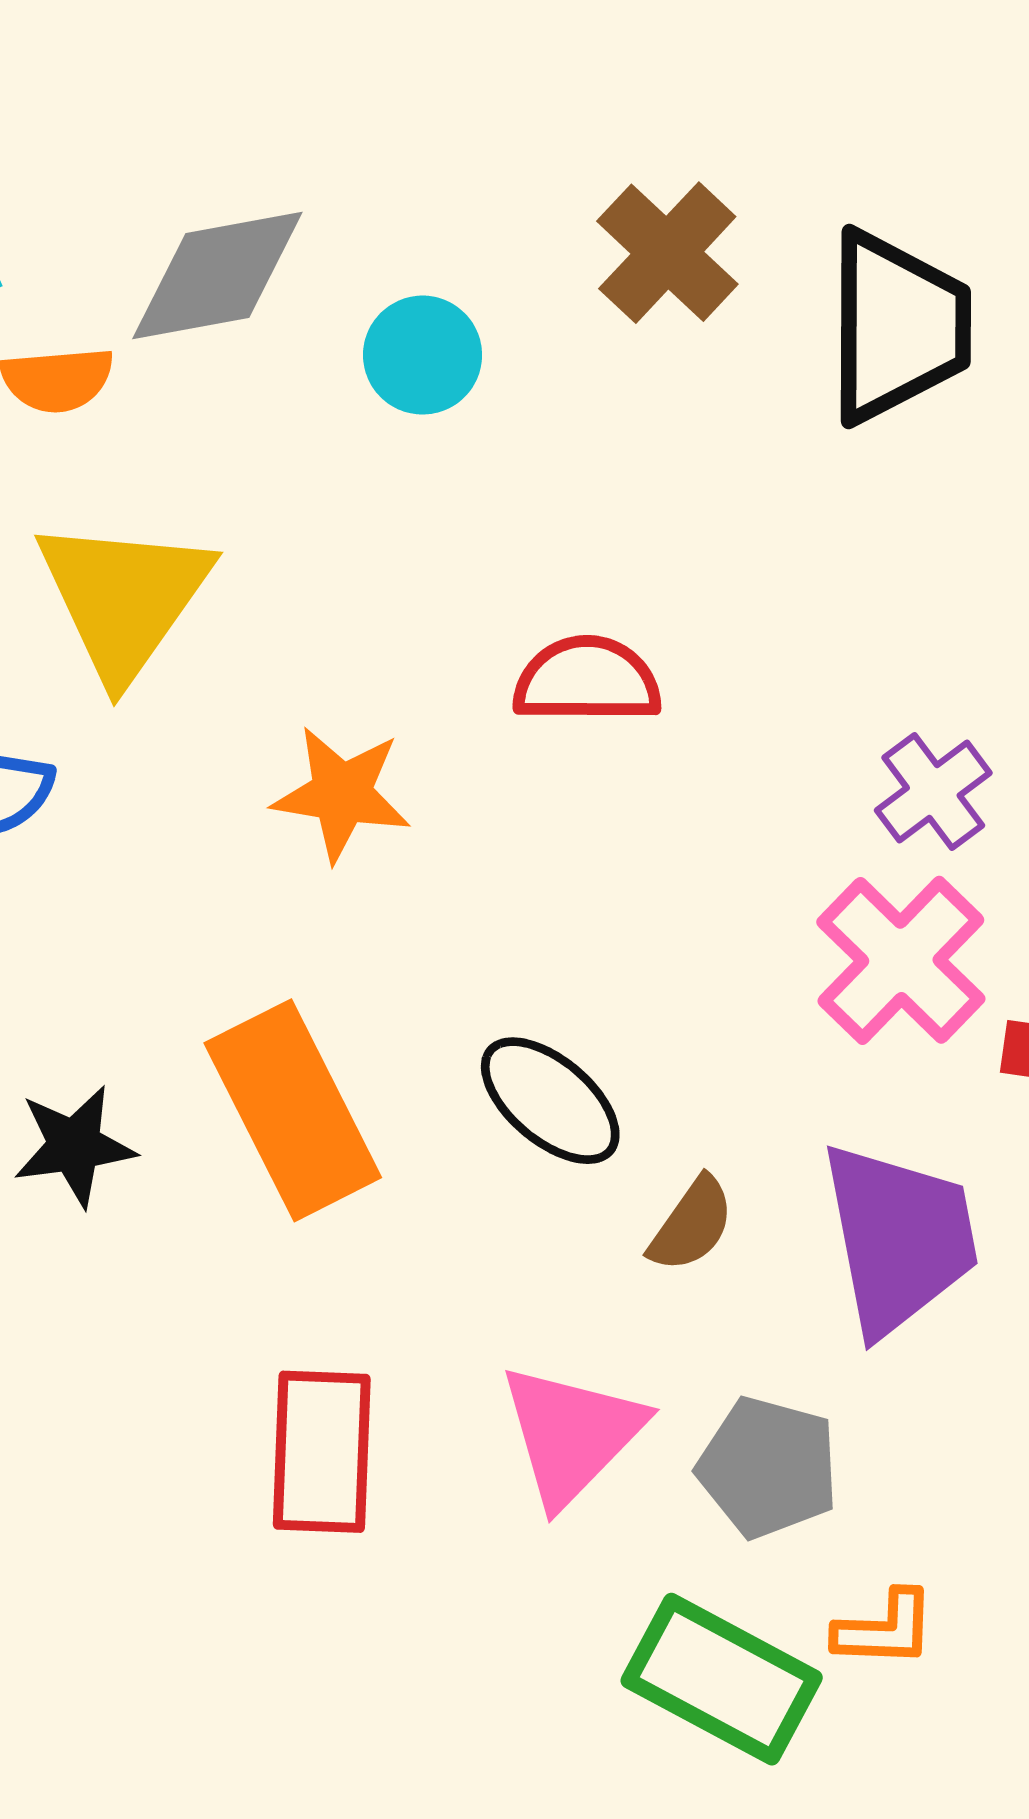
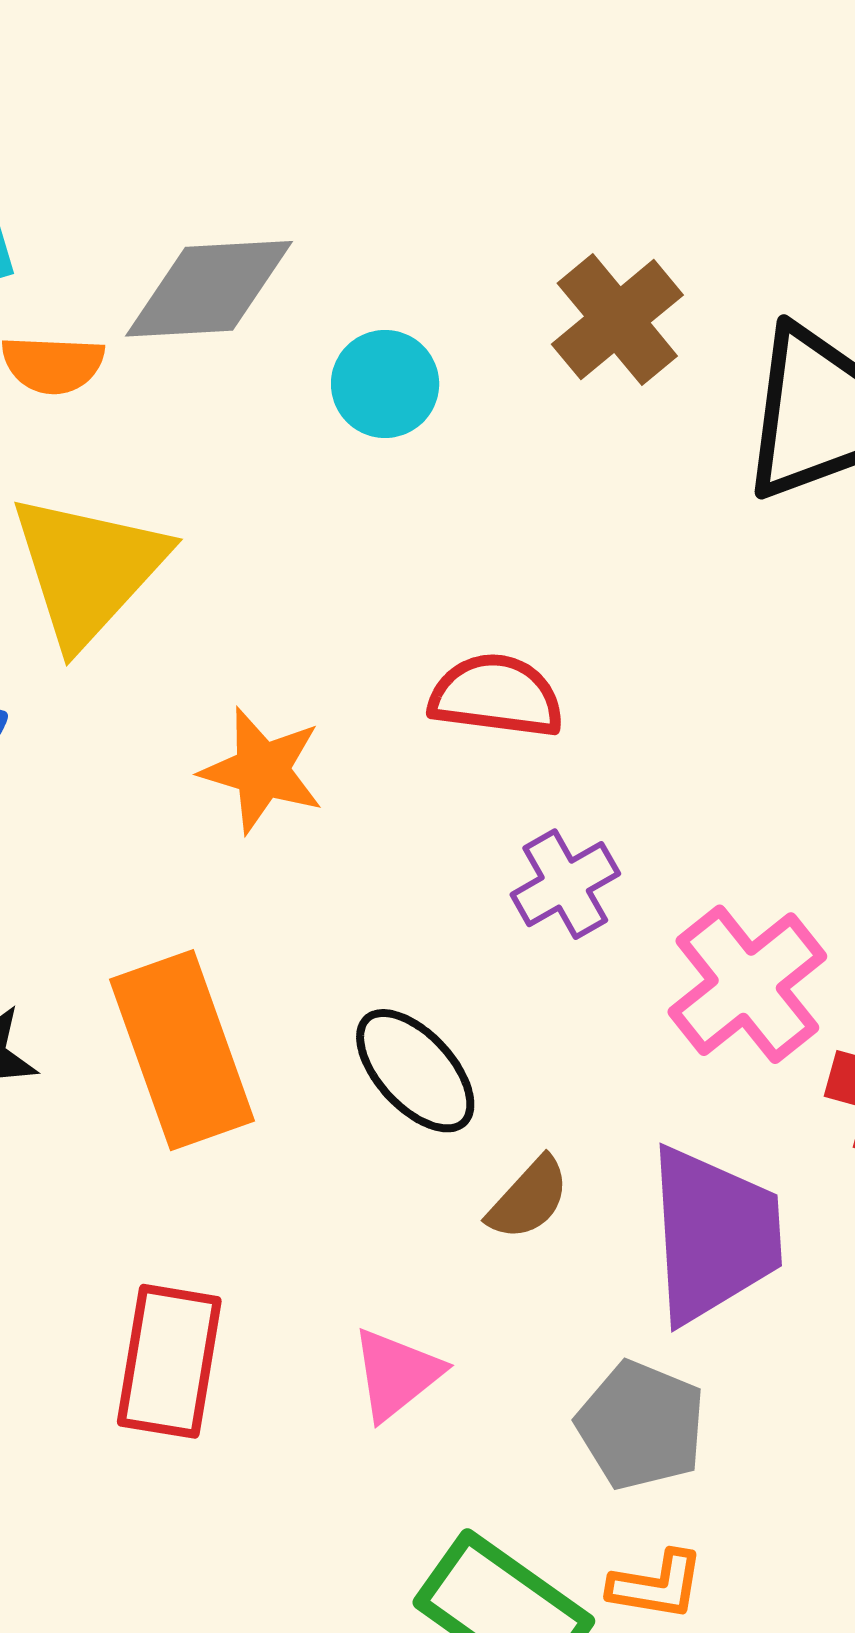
purple cross: (933, 792) -> (565, 884), moved
pink triangle: (571, 1434) -> (396, 1374), size x0.7
gray pentagon: (768, 1467) -> (641, 1425), moved

